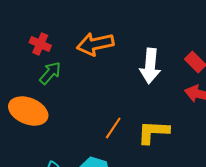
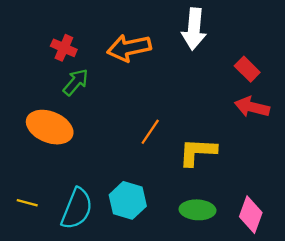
white arrow: (150, 66) -> (194, 29), moved
orange line: (113, 128) -> (150, 132), moved

